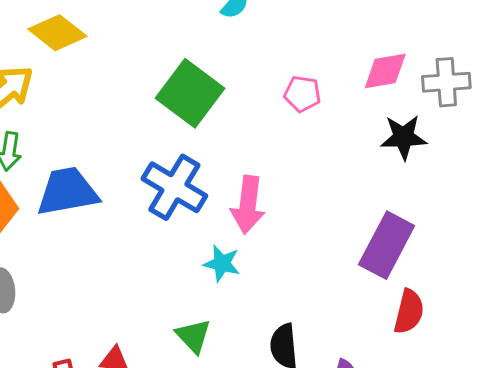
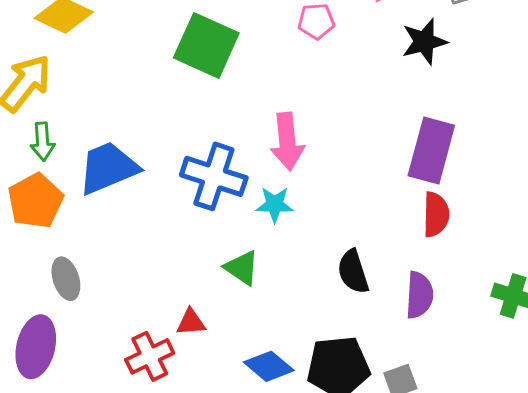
blue cross: (174, 187) -> (214, 176), moved
red semicircle: (409, 312) -> (436, 214), moved
green triangle: (193, 336) -> (242, 268), moved

